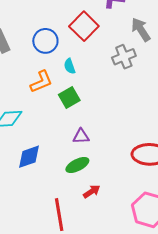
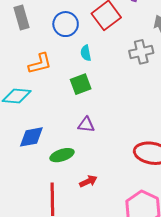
orange L-shape: (41, 82) -> (40, 64), moved
green ellipse: (77, 165) -> (62, 155), moved

